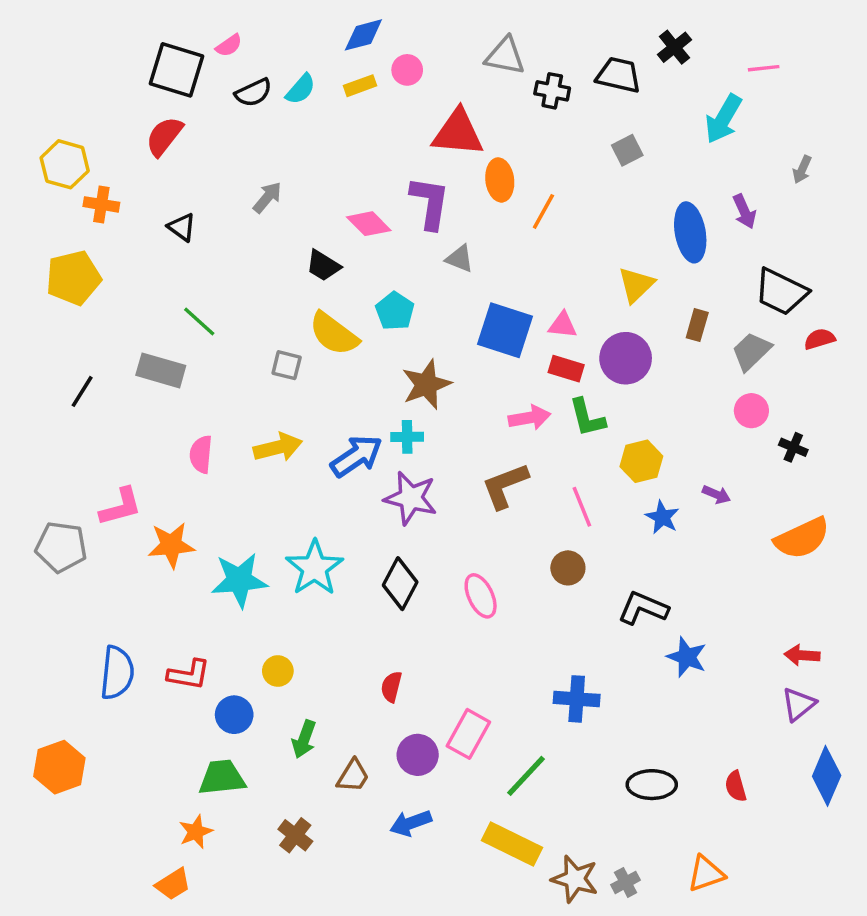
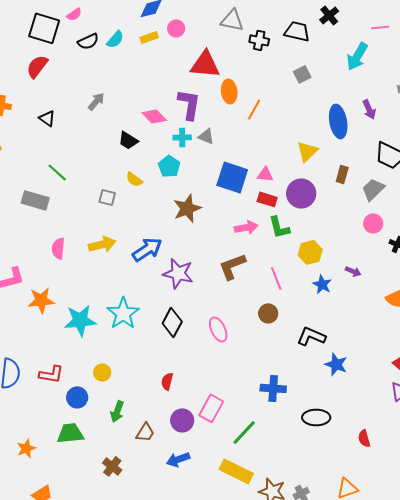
yellow semicircle: (334, 334) -> (134, 179), size x0.6
cyan cross: (407, 437) -> (182, 137), moved
black ellipse: (652, 785) -> (316, 417), moved
orange star: (196, 832) -> (26, 448), moved

